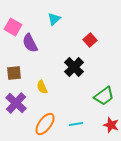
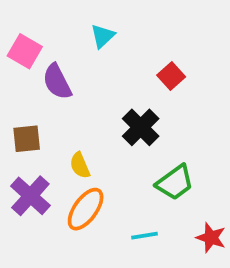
green trapezoid: (104, 96) -> (175, 182), moved
orange ellipse: (45, 124) -> (86, 209), moved

